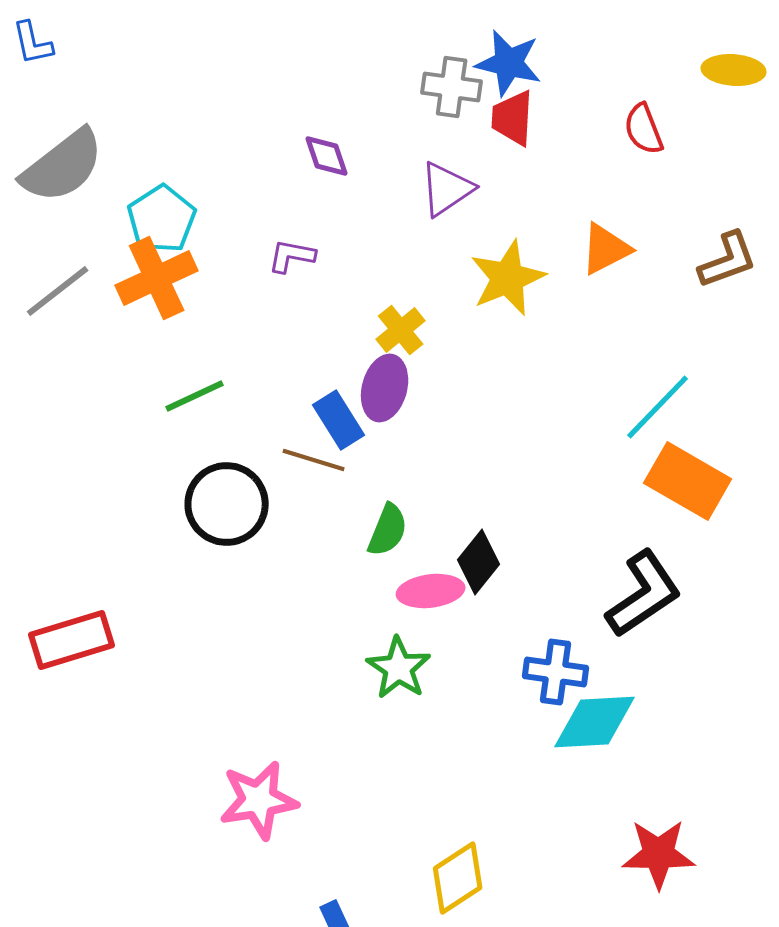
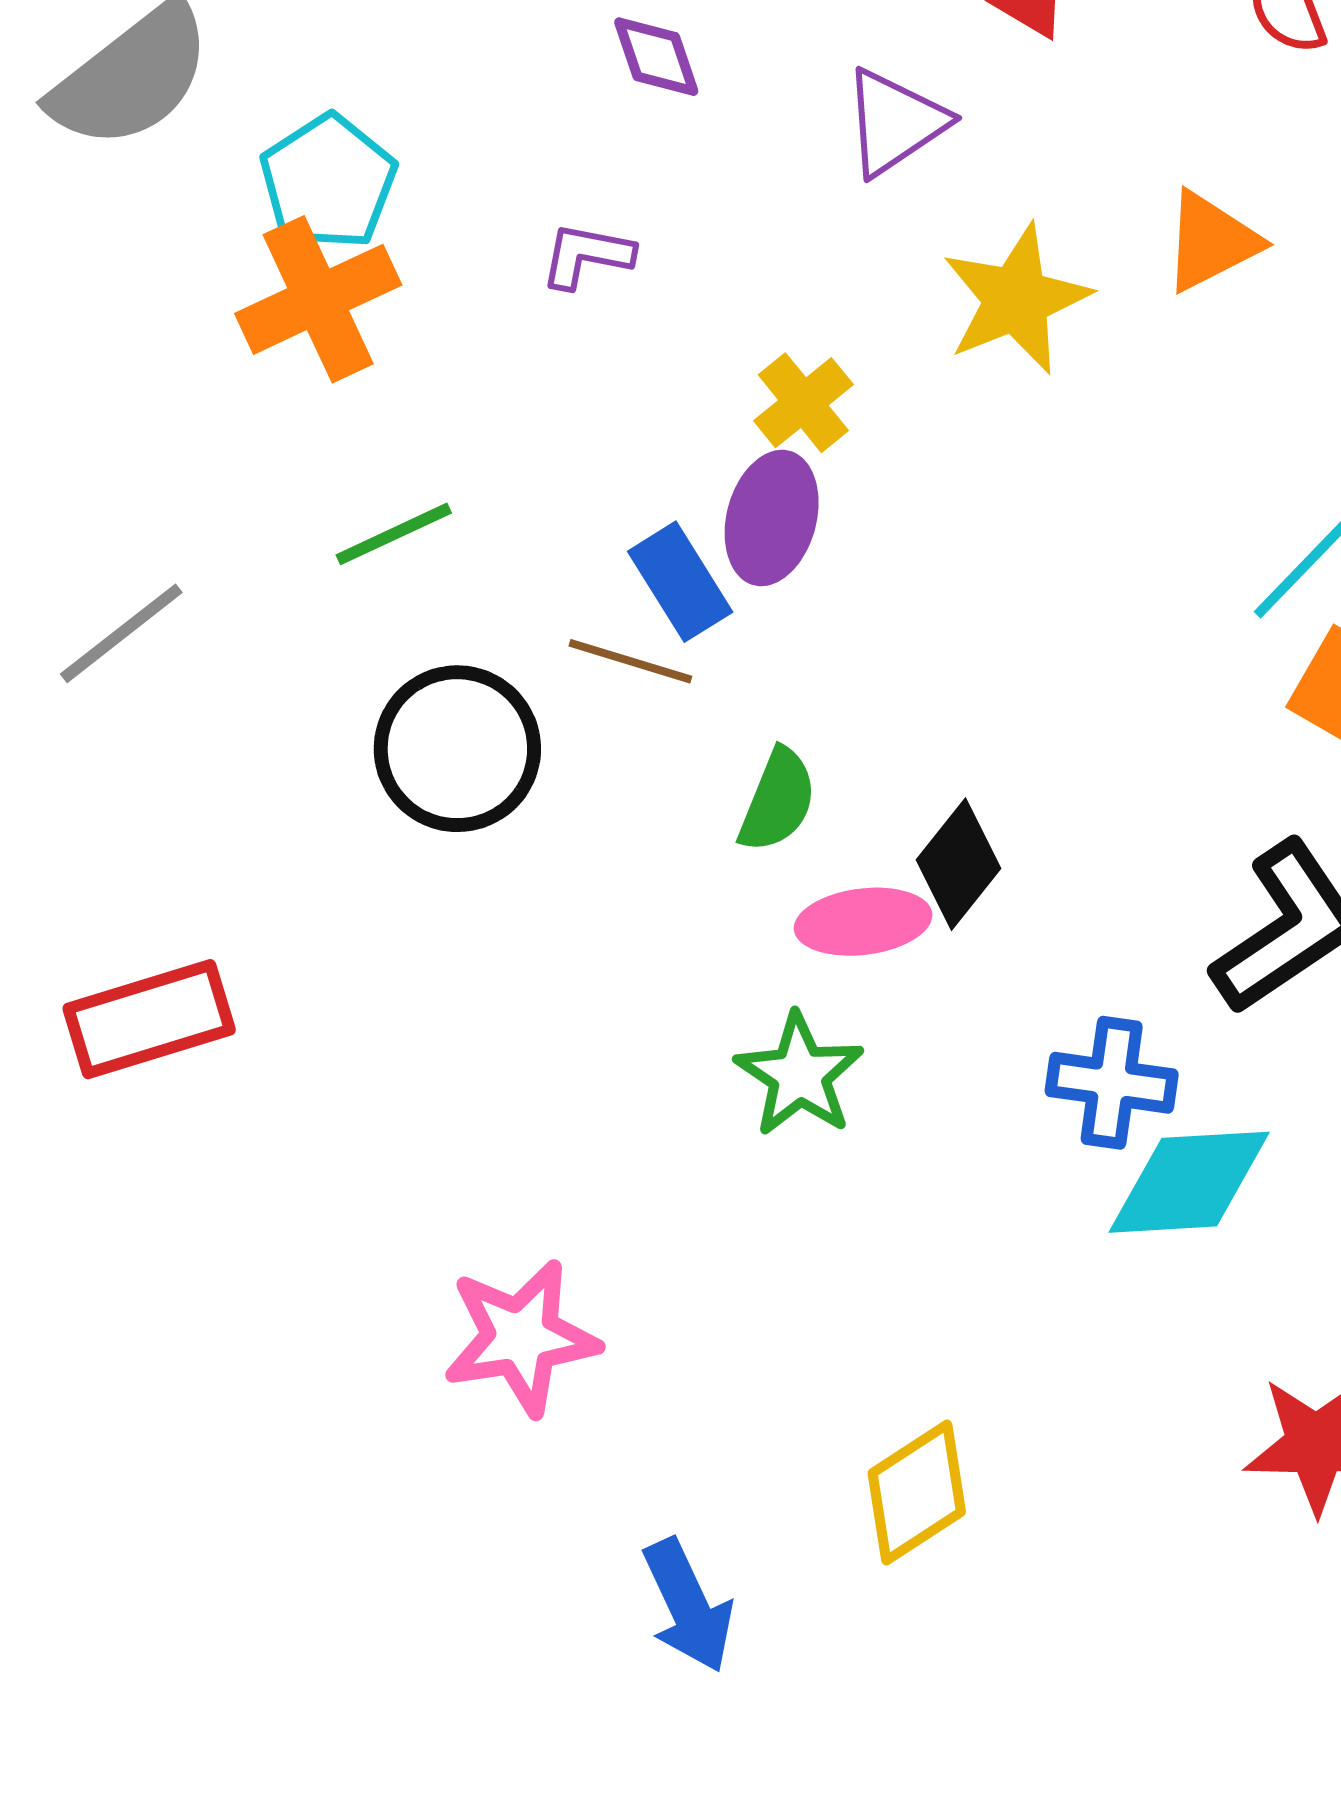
gray line: (58, 291) -> (121, 633), moved

